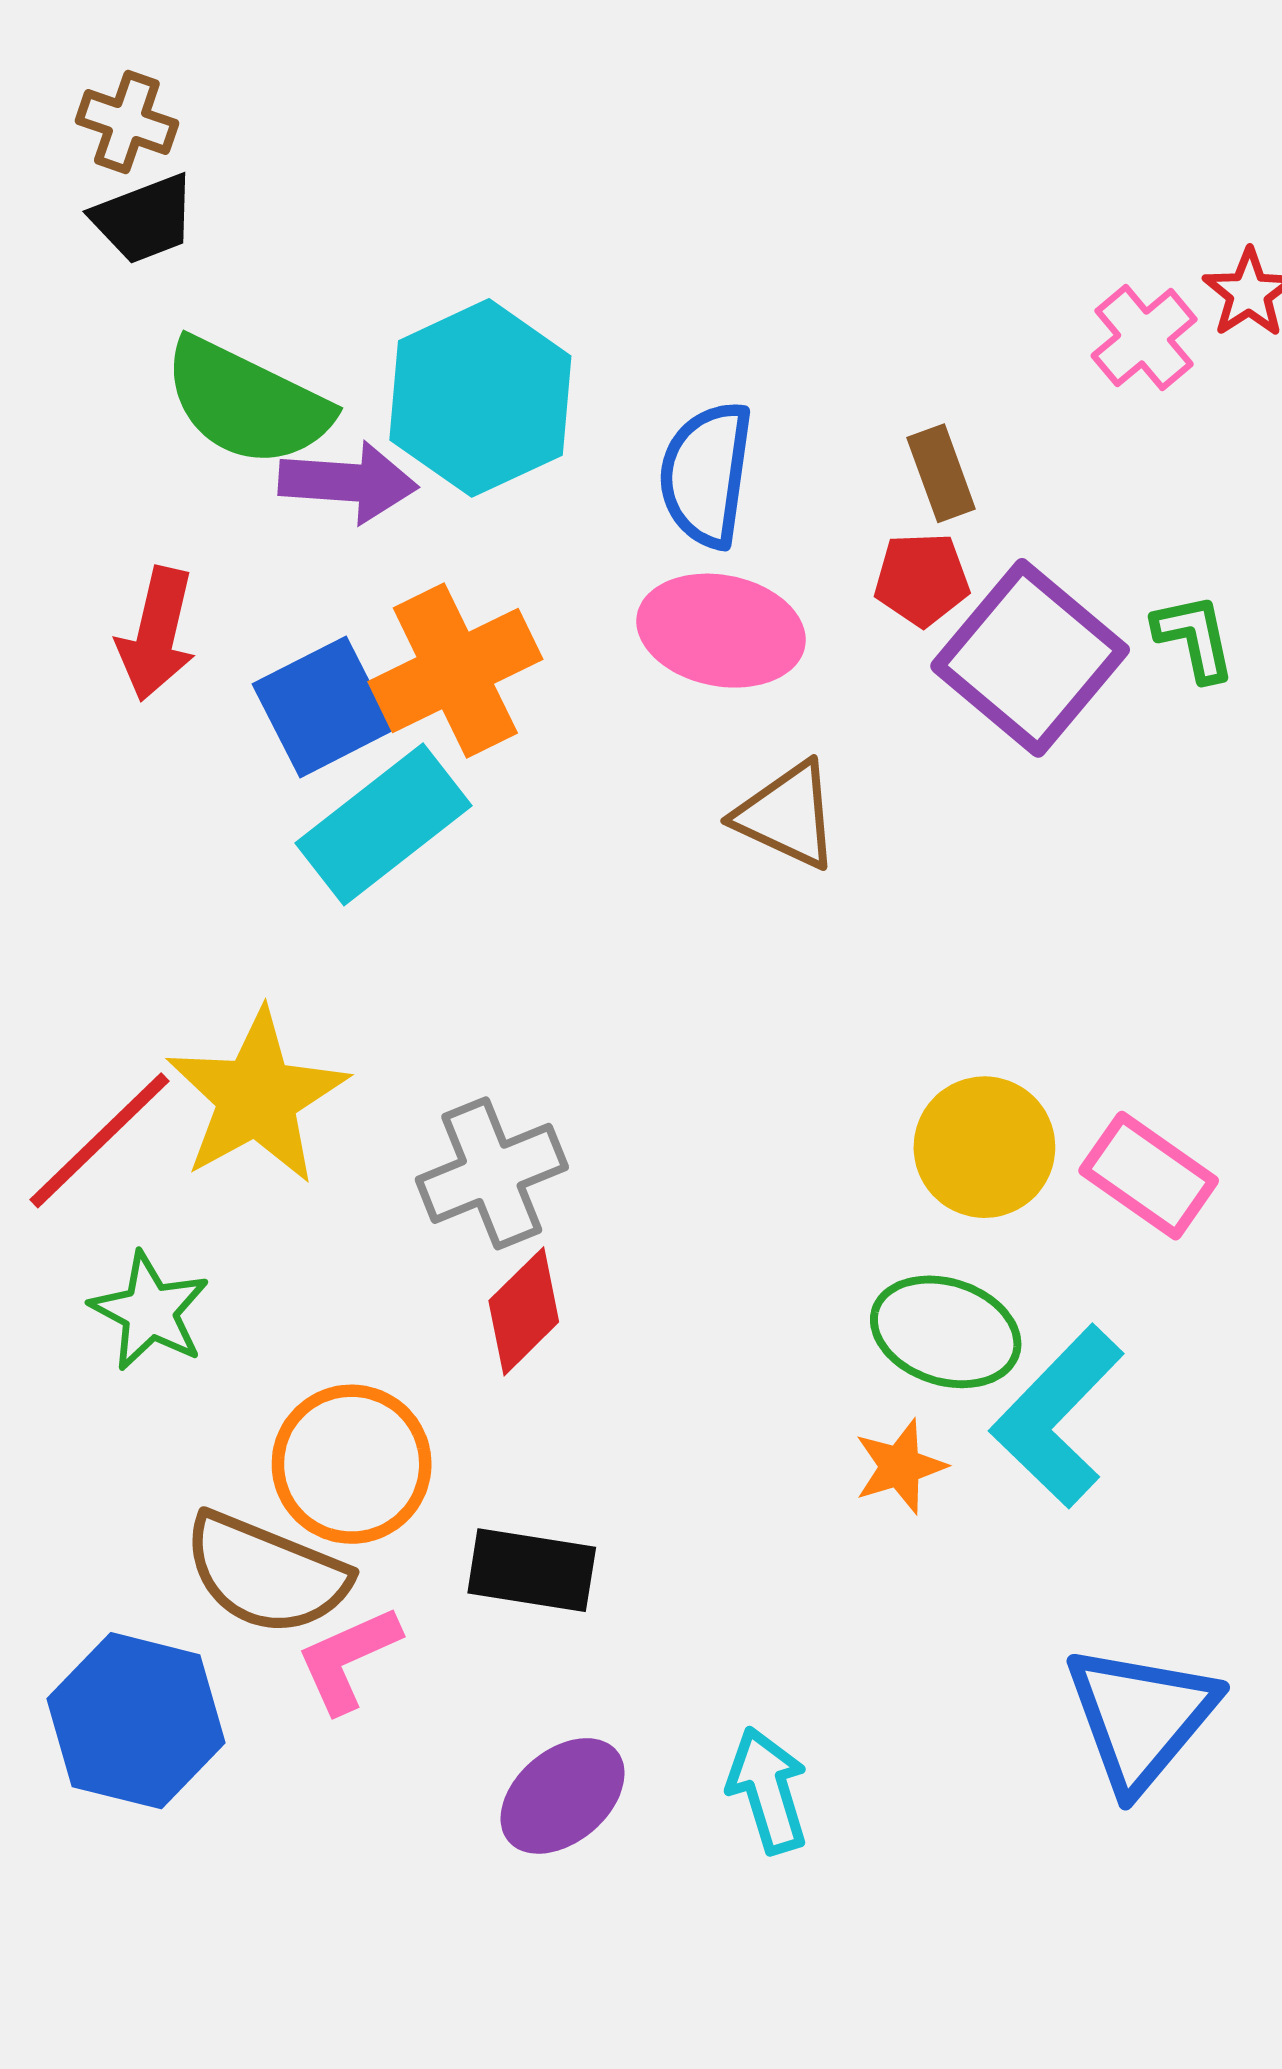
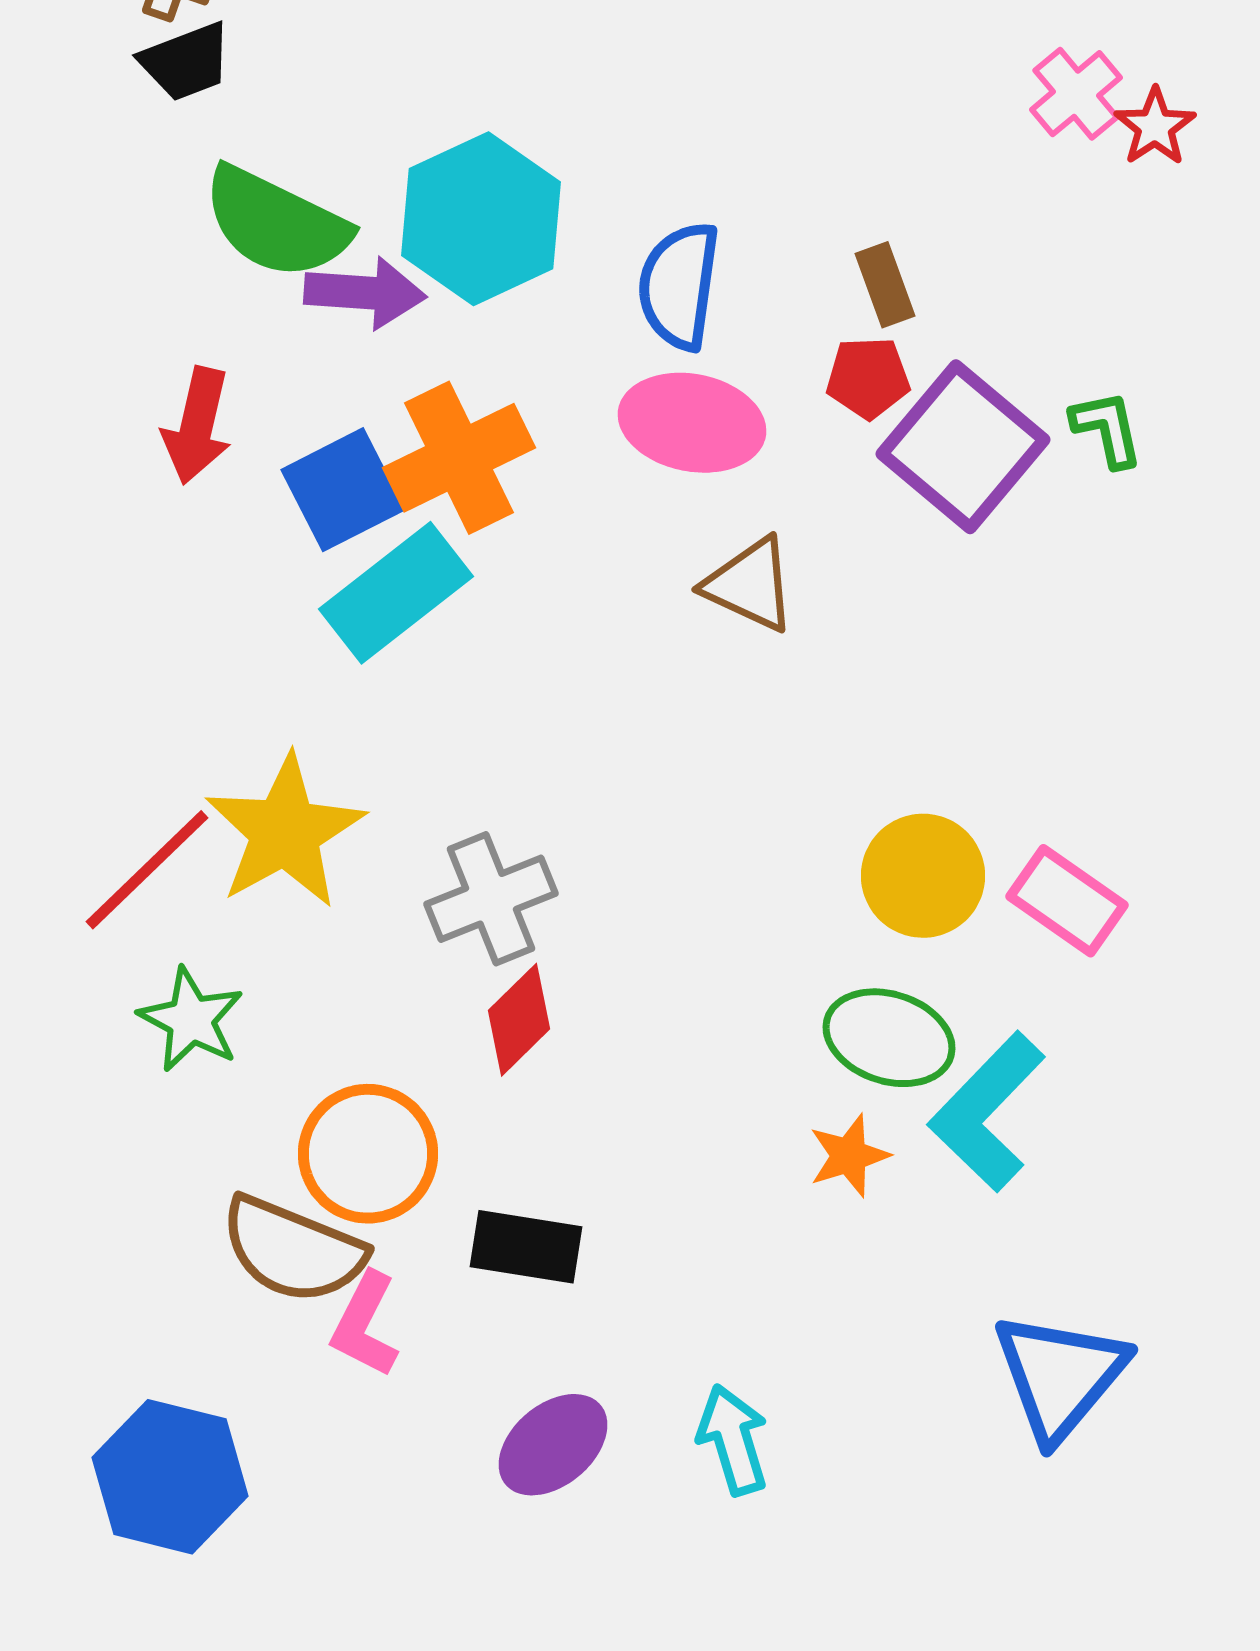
pink cross: (1144, 338) -> (1076, 94), moved
pink L-shape: (348, 1659) -> (365, 1325), turned -39
blue hexagon: (136, 1721) -> (170, 1477), moved

